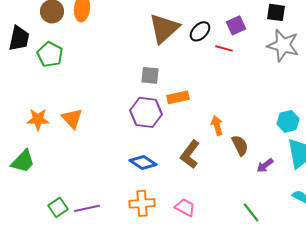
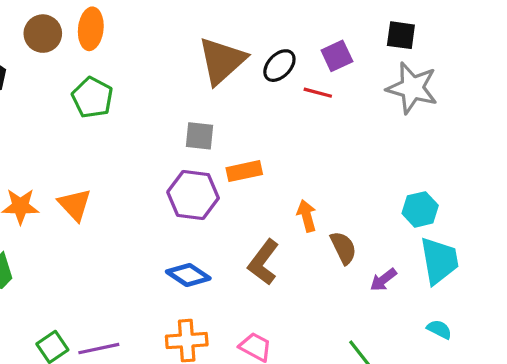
green pentagon: (50, 54) -> (92, 98), moved

